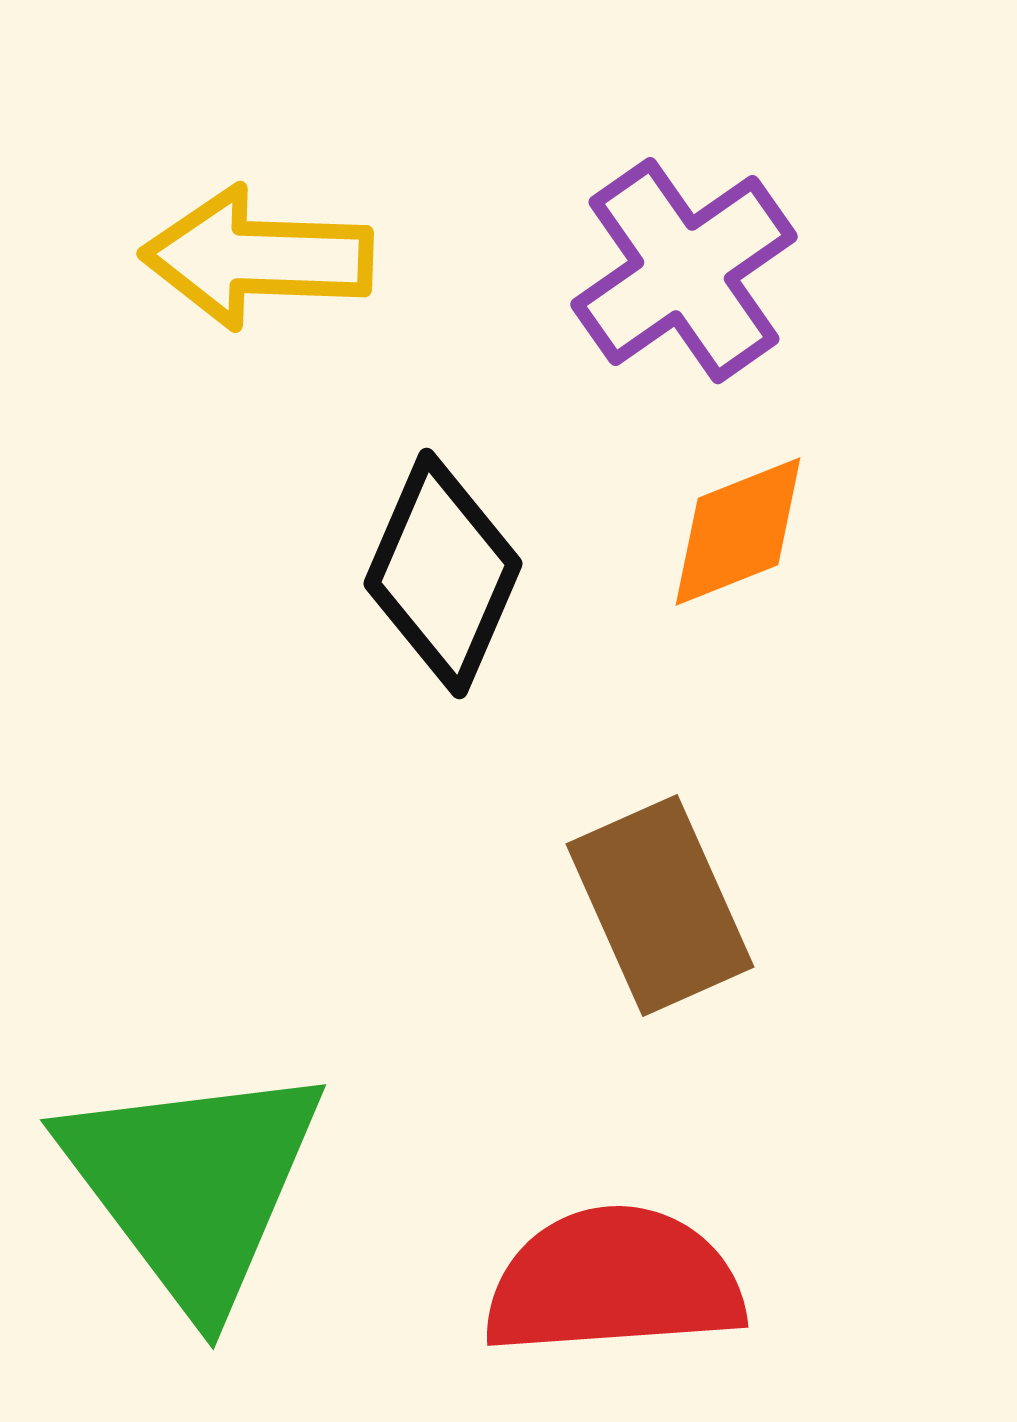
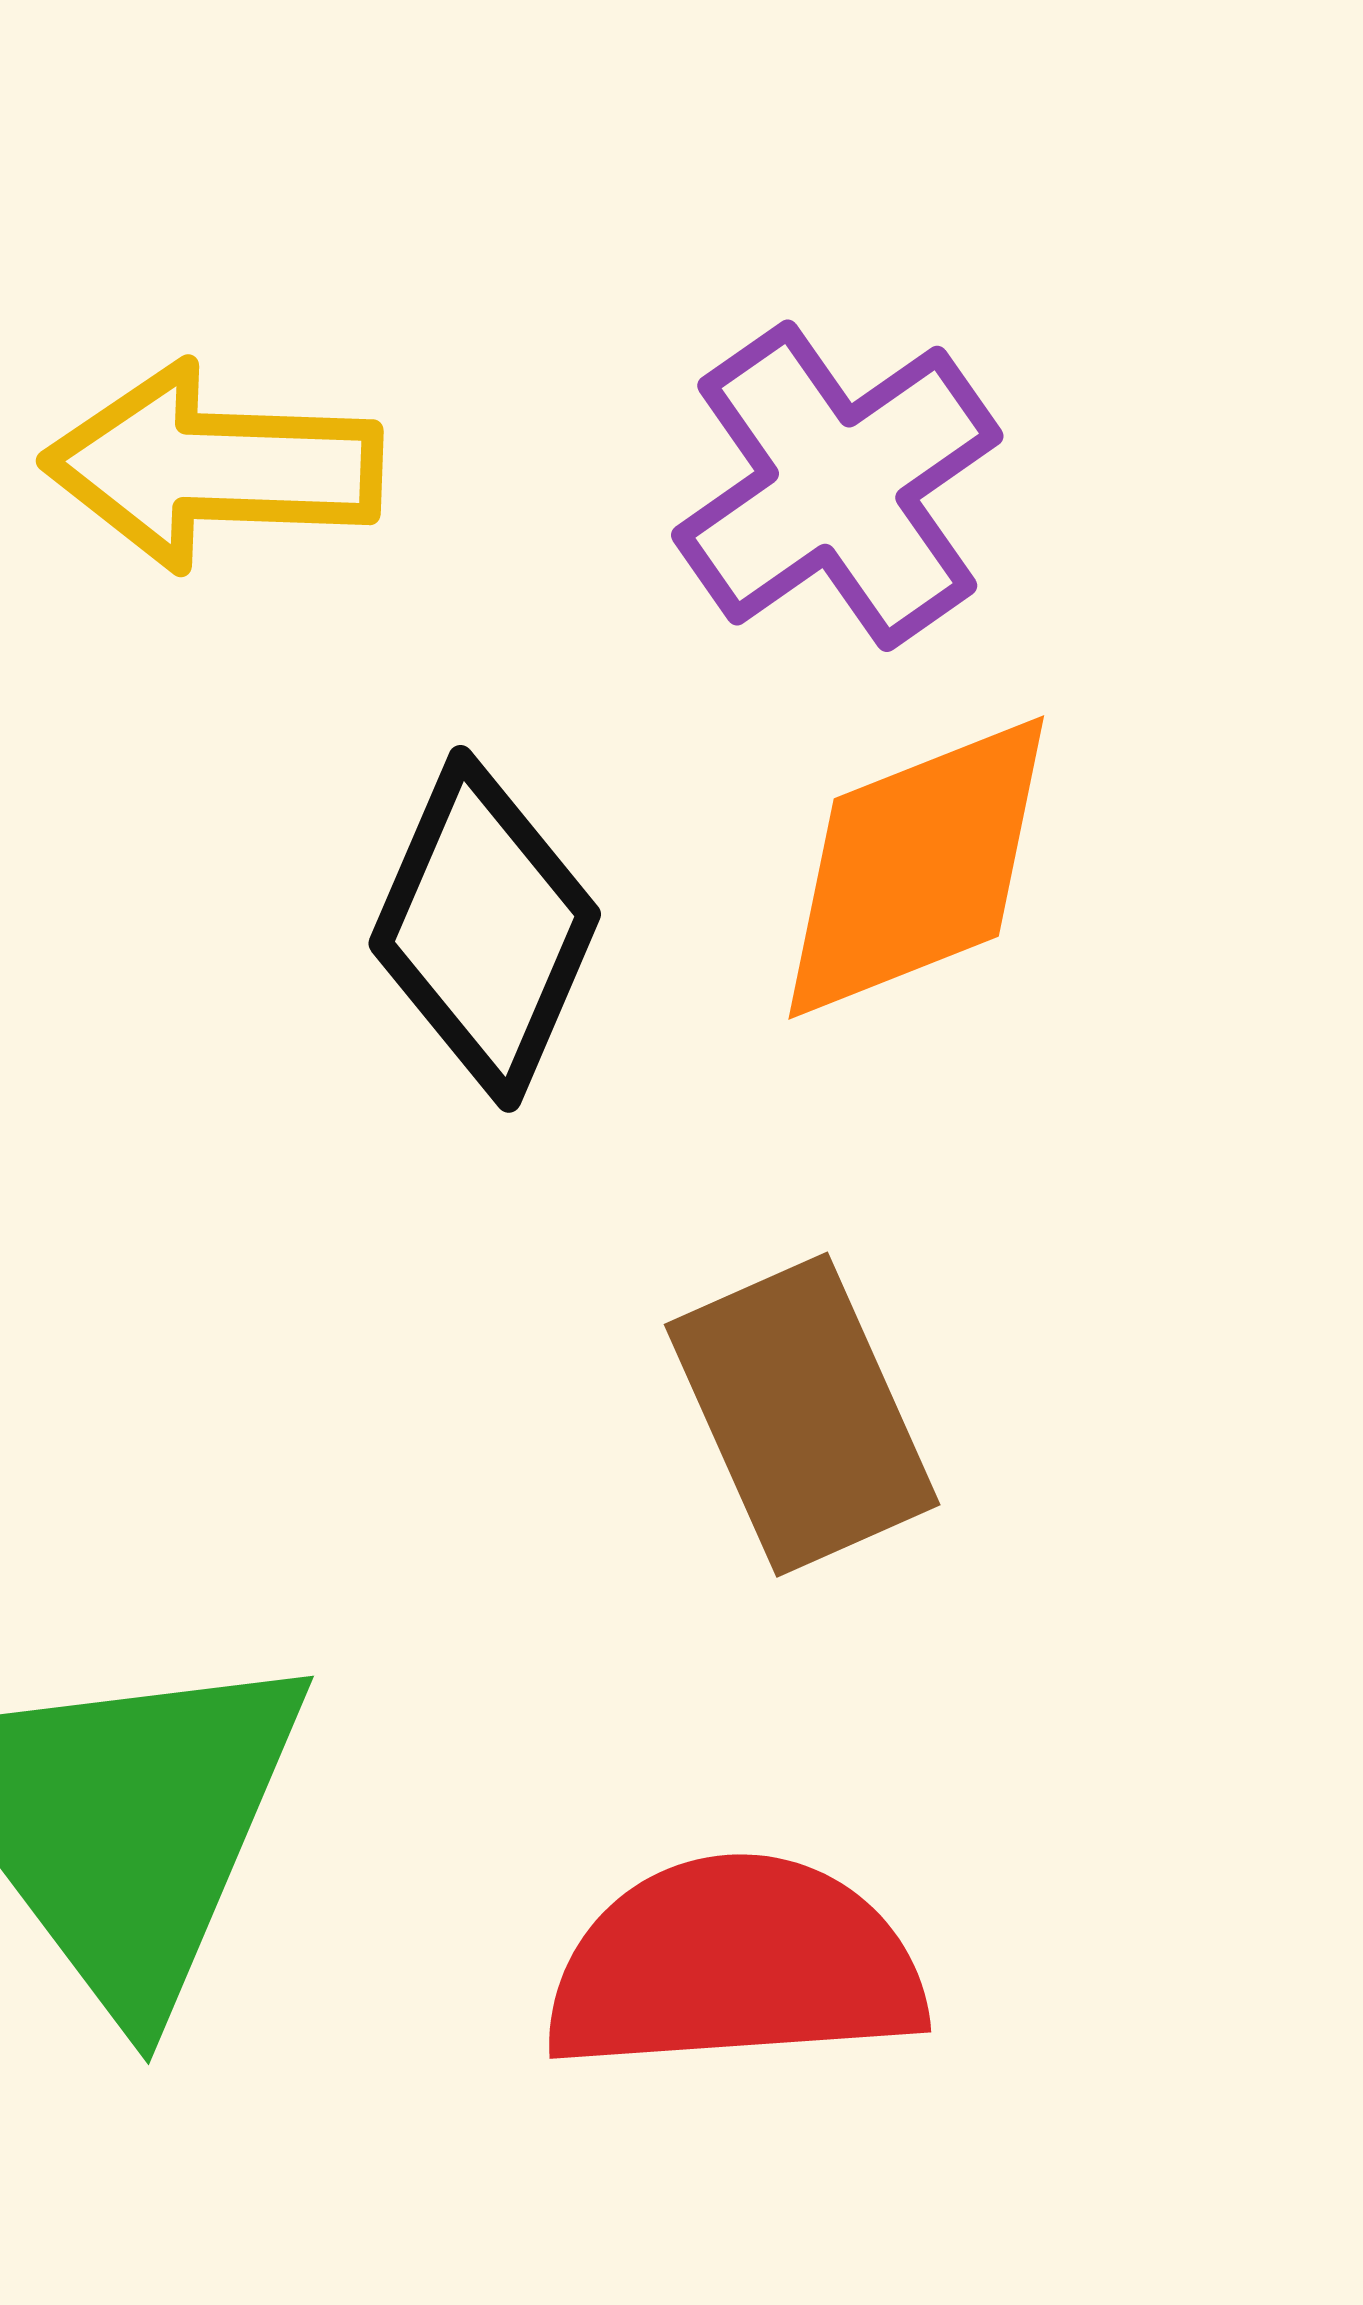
orange diamond: (738, 532) -> (916, 867), size x1.4

